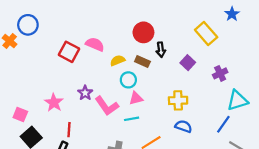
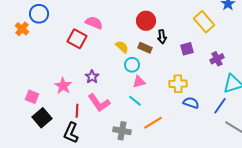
pink semicircle: (95, 44) -> (94, 23), moved
yellow semicircle: (118, 60) -> (122, 47), turned 64
purple square: (188, 63) -> (187, 49), turned 32
pink L-shape: (107, 106) -> (99, 103), moved
cyan line: (132, 119) -> (135, 101), turned 48
blue semicircle: (183, 126) -> (191, 103), moved

